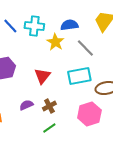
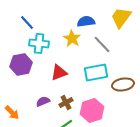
cyan cross: (34, 26) -> (39, 43), moved
red triangle: (42, 76) -> (59, 72), turned 30
pink hexagon: (89, 114) -> (92, 110), moved

